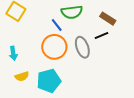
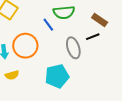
orange circle: (54, 47) -> (25, 46), moved
cyan pentagon: (49, 81) -> (57, 76), moved

